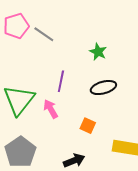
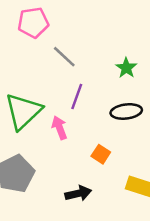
gray line: (44, 34) -> (64, 57), moved

